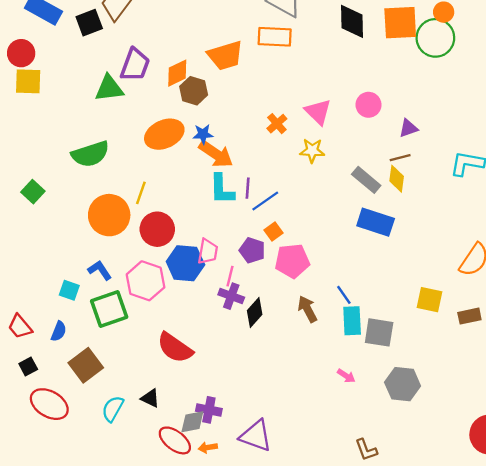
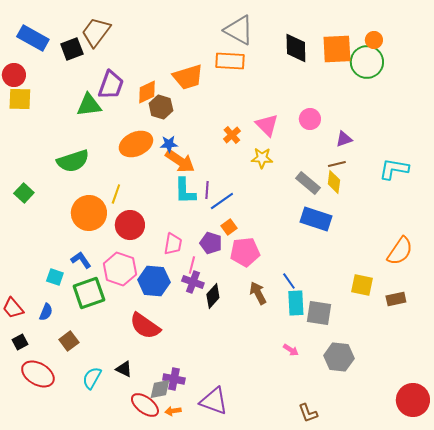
blue hexagon: (185, 263) -> (154, 281), moved
brown square: (86, 365) -> (69, 341), size x0.7

